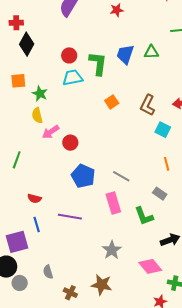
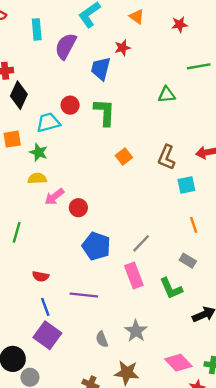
blue trapezoid: (125, 54) -> (101, 69), moved
cyan trapezoid: (72, 78) -> (48, 122), moved
yellow semicircle: (37, 115) -> (37, 178), turned 105
cyan square: (163, 130) -> (186, 185), turned -35
gray line: (121, 176) -> (141, 243), turned -72
purple square: (17, 242) -> (47, 335), moved, turned -35
pink diamond: (150, 266) -> (178, 363), moved
gray semicircle: (48, 272) -> (102, 339), moved

